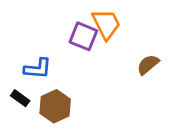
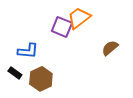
orange trapezoid: (106, 24) -> (79, 18), turned -100

